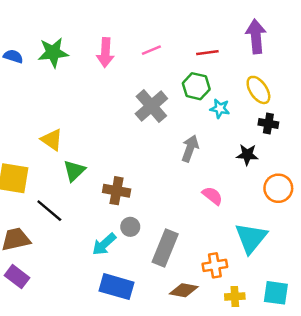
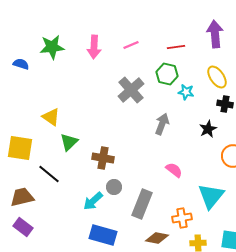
blue semicircle: (13, 56) -> (21, 64), moved
black star: (247, 155) -> (208, 129), turned -30
pink semicircle: (212, 196) -> (174, 170), moved

